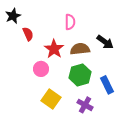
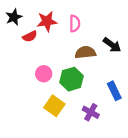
red semicircle: (28, 34) -> (30, 36), turned 88
red star: (54, 49) -> (47, 21), moved, turned 30
green hexagon: (80, 75) -> (71, 79), moved

